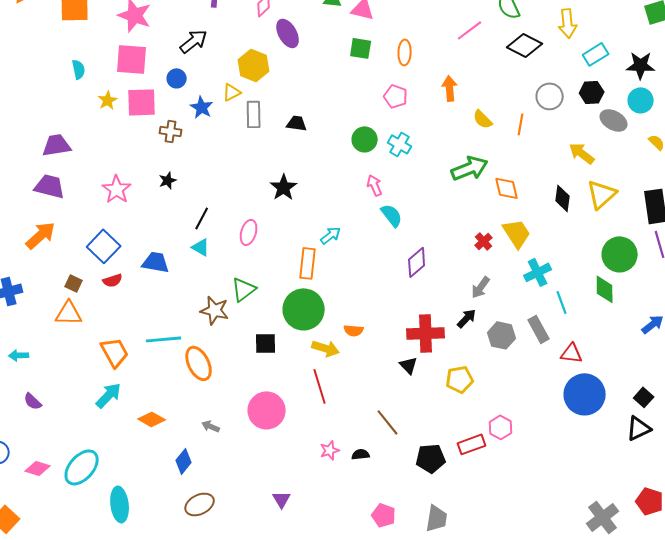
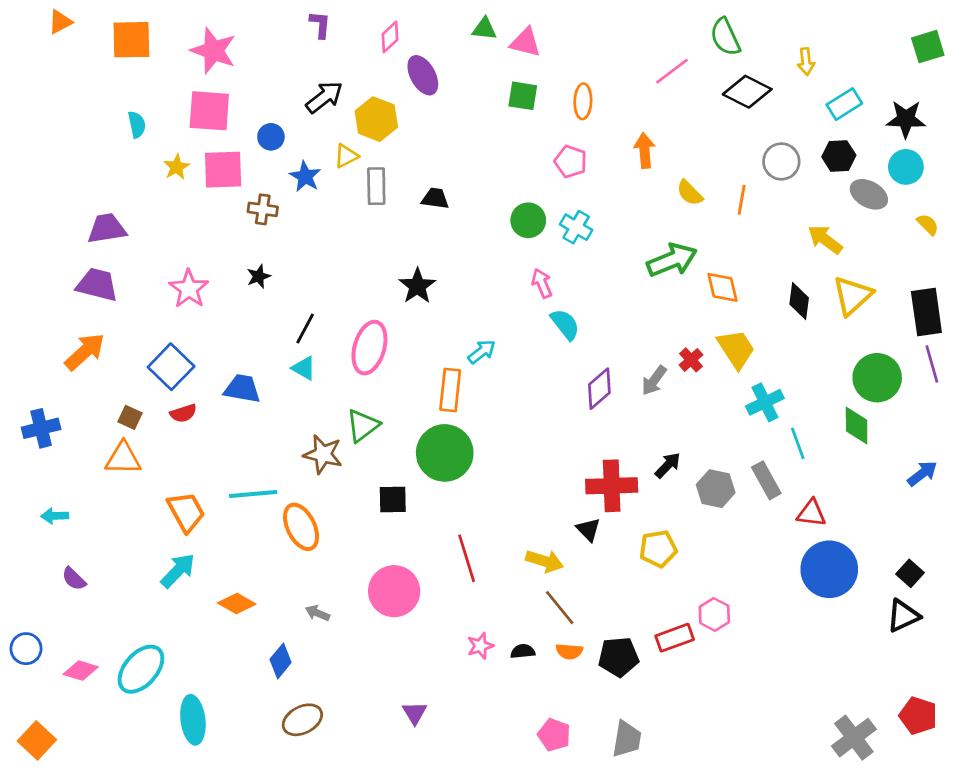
yellow arrow: (568, 23) -> (806, 62), size x0.7
black arrow: (194, 41) -> (324, 97), moved
pink ellipse: (249, 232) -> (369, 348), size x1.5
gray arrow: (481, 287) -> (654, 380), moved
orange semicircle: (354, 330) -> (569, 651), moved
yellow arrow: (326, 348) -> (545, 561), moved

